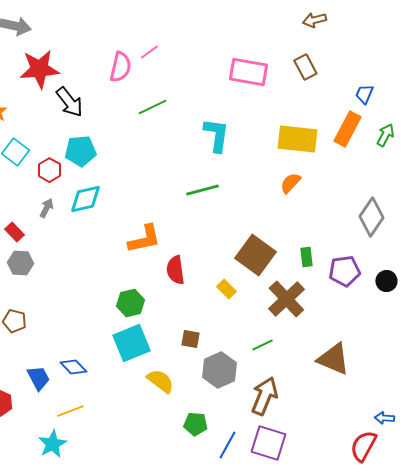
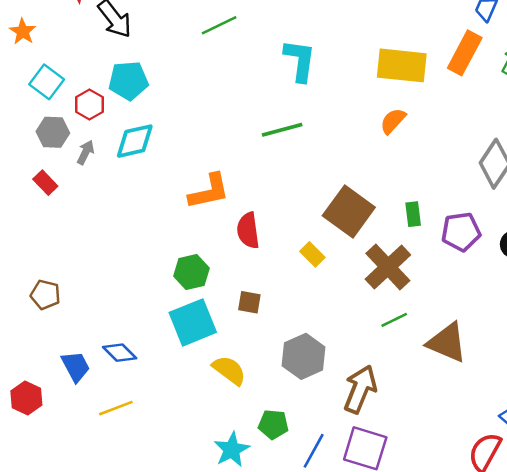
gray hexagon: (20, 263) -> (53, 132), moved
brown square: (190, 339) -> (249, 302), moved
green line: (262, 345) -> (394, 320), moved
cyan star: (52, 444) -> (232, 450), moved

